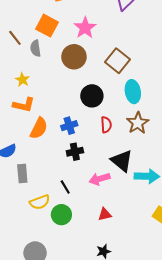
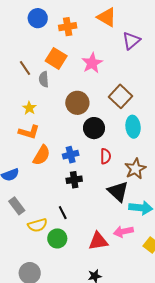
brown circle: (74, 57) -> (77, 103), moved
brown star: (138, 123) -> (135, 169), moved
gray rectangle: (22, 174) -> (17, 206), moved, turned -36
pink arrow: (100, 179) -> (123, 232), moved
red triangle: (105, 214) -> (98, 241), size x1.5

